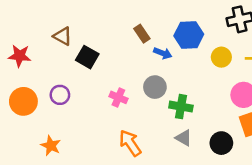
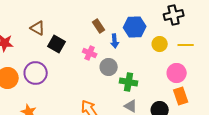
blue arrow: (163, 53) -> (115, 41), turned 64
purple circle: (60, 95) -> (36, 73), size x1.5
pink cross: (118, 97) -> (90, 53), moved

